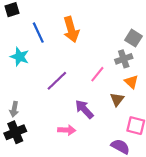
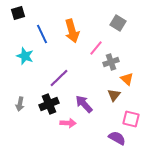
gray square: (134, 38) -> (118, 23), moved
gray cross: (124, 59) -> (111, 62), moved
pink line: (97, 74) -> (96, 48), moved
black cross: (15, 132) -> (49, 104), moved

